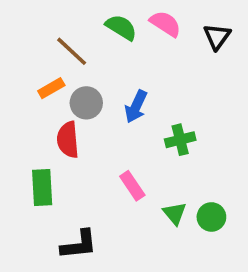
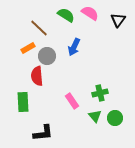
blue arrow: (136, 107) -> (74, 47), moved
green cross: (180, 140) -> (100, 93), moved

